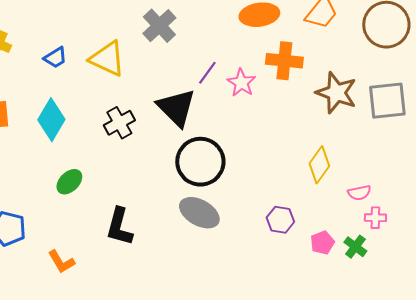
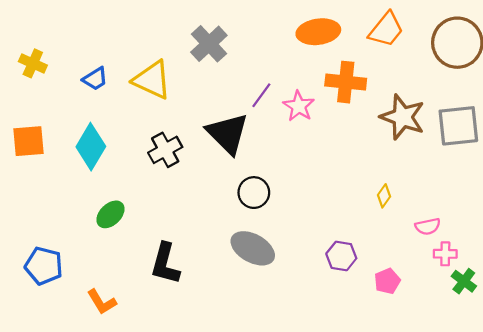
black circle: (200, 162) -> (254, 193), size x0.6
yellow diamond: (319, 165) -> (384, 196), size x0.6
green cross: (355, 247) -> (464, 281), moved

